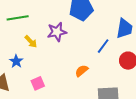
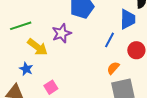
yellow arrow: (31, 42) -> (37, 47), size x1.5
orange semicircle: (82, 71) -> (113, 68), moved

